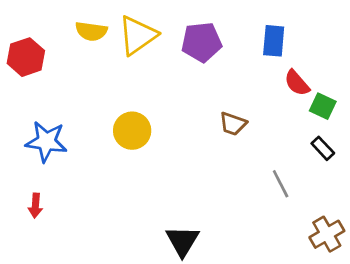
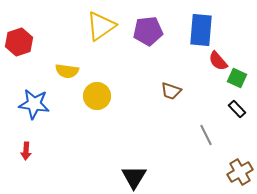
yellow semicircle: (91, 31) -> (67, 71), moved
blue rectangle: (274, 41) -> (201, 30), size x1.4

